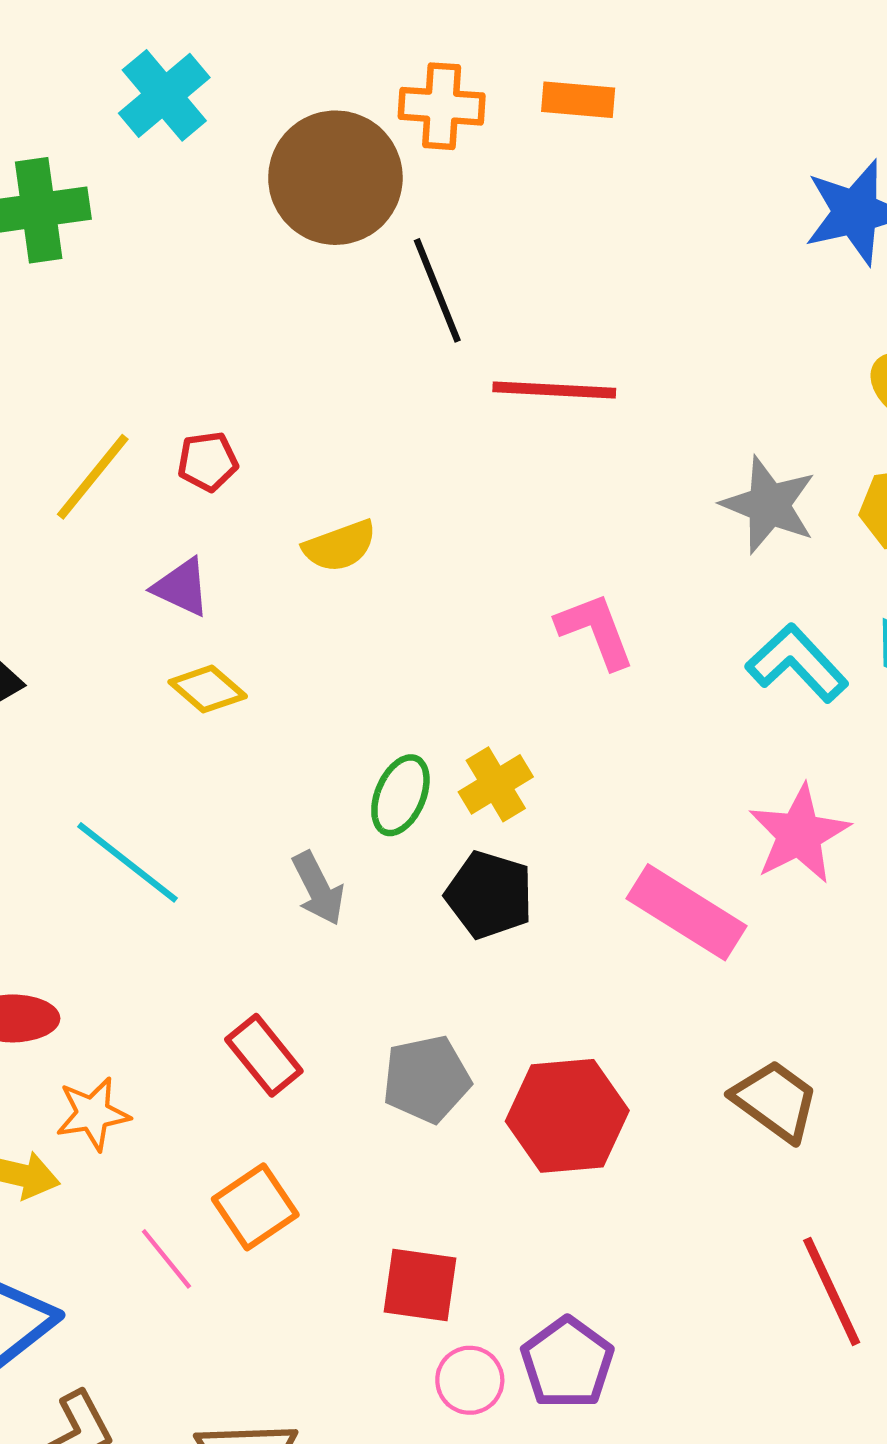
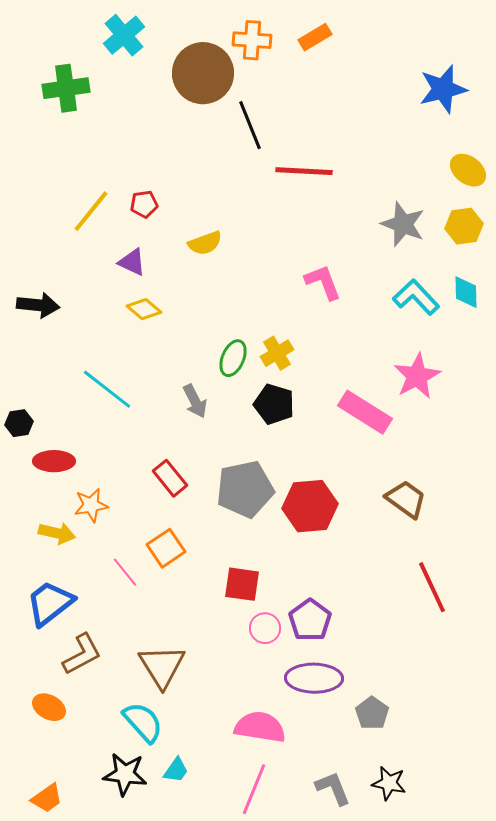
orange rectangle: (578, 100) -> (315, 37), turned -36
gray pentagon: (426, 1079) -> (245, 489), size x1.4

